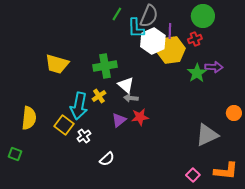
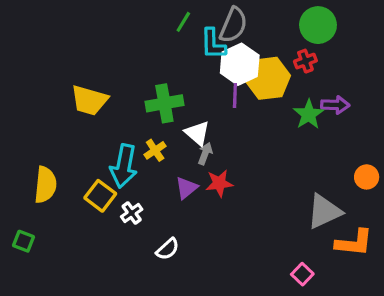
purple line: (170, 31) -> (235, 96), moved
gray arrow: (131, 98) -> (205, 153), turned 104
orange L-shape: (226, 171) -> (354, 243), moved

